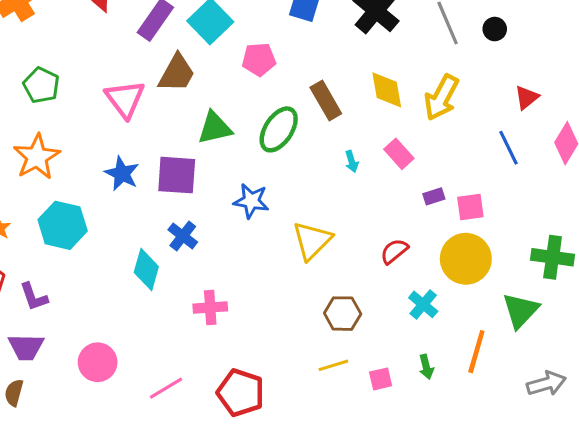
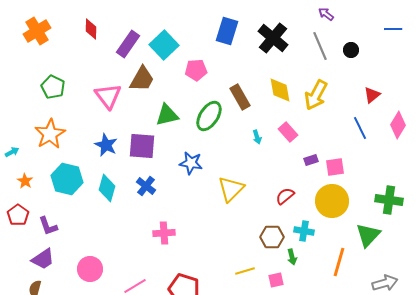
cyan diamond: (146, 269) -> (107, 188), moved
cyan cross: (423, 304) -> (304, 231), turned -30
brown hexagon: (343, 314) -> (272, 237), moved
purple trapezoid: (26, 347) -> (43, 259), turned -35
green arrow: (426, 367) -> (292, 257), moved

